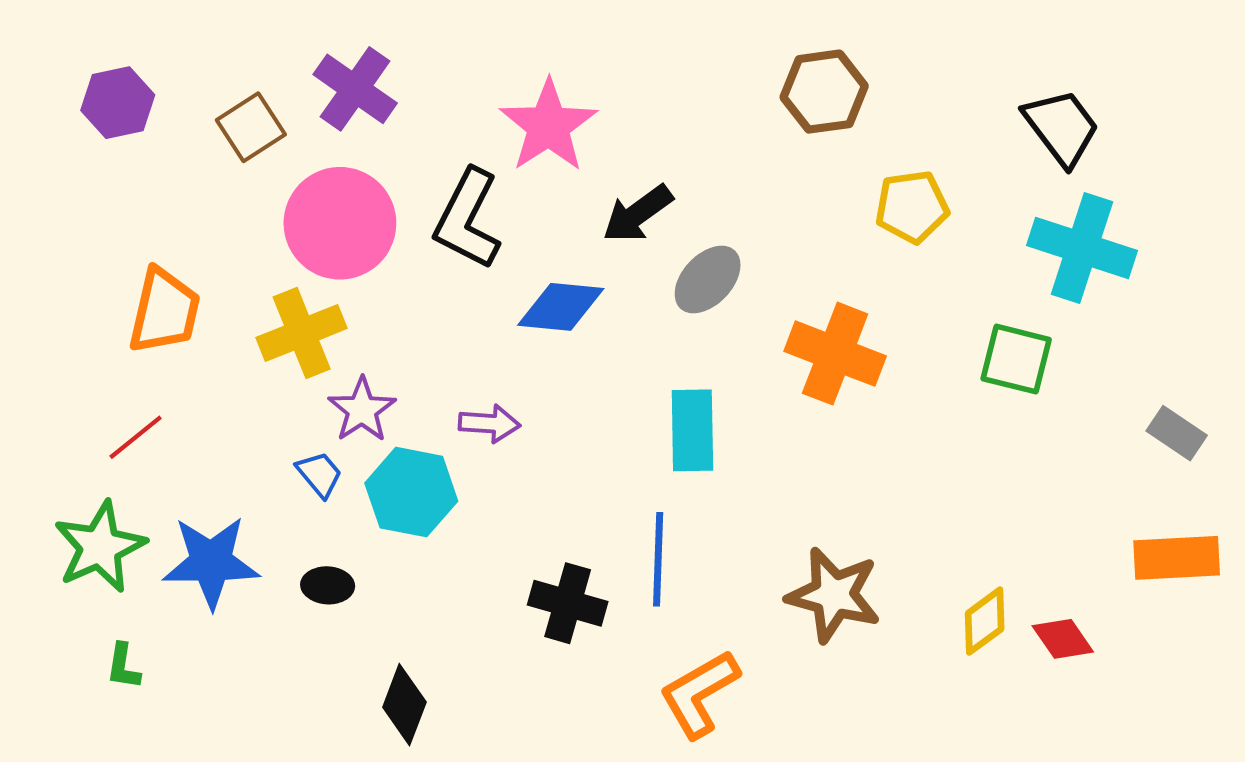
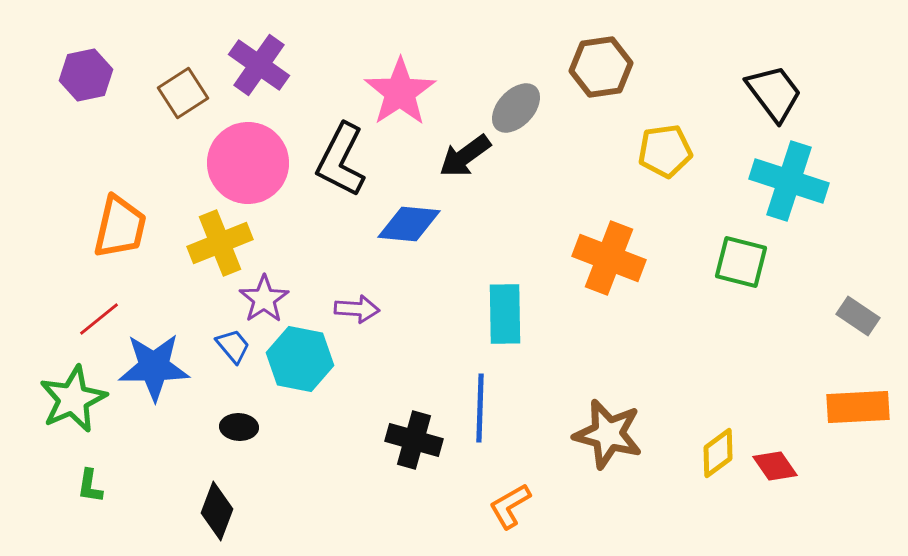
gray ellipse: (708, 280) -> (516, 108), moved
blue star: (211, 562) -> (154, 367), moved
orange L-shape: (699, 694) -> (510, 506), size x0.7
black diamond: (404, 705) -> (217, 511), moved

